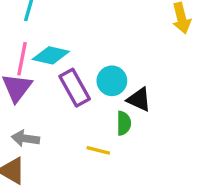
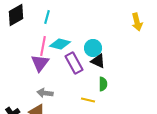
cyan circle: (112, 81) -> (93, 48), moved
black triangle: (139, 99) -> (98, 61), moved

